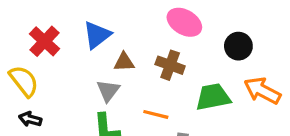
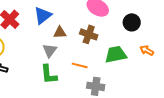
orange arrow: (262, 91) -> (147, 50), size x0.6

